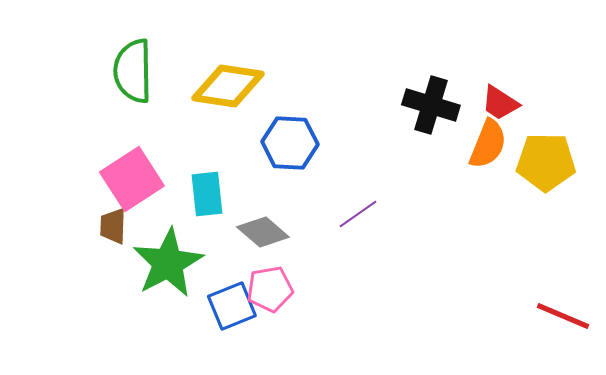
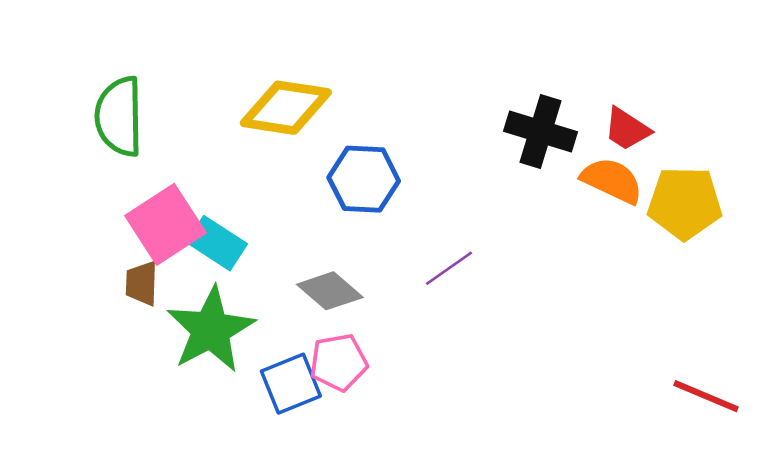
green semicircle: (133, 71) -> (119, 116), moved
orange semicircle: (488, 144) -> (612, 180), turned -87
cyan rectangle: (207, 194) -> (217, 243), moved, turned -51

